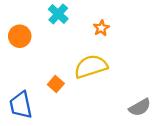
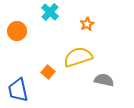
gray semicircle: (140, 107) -> (104, 80), moved, turned -138

